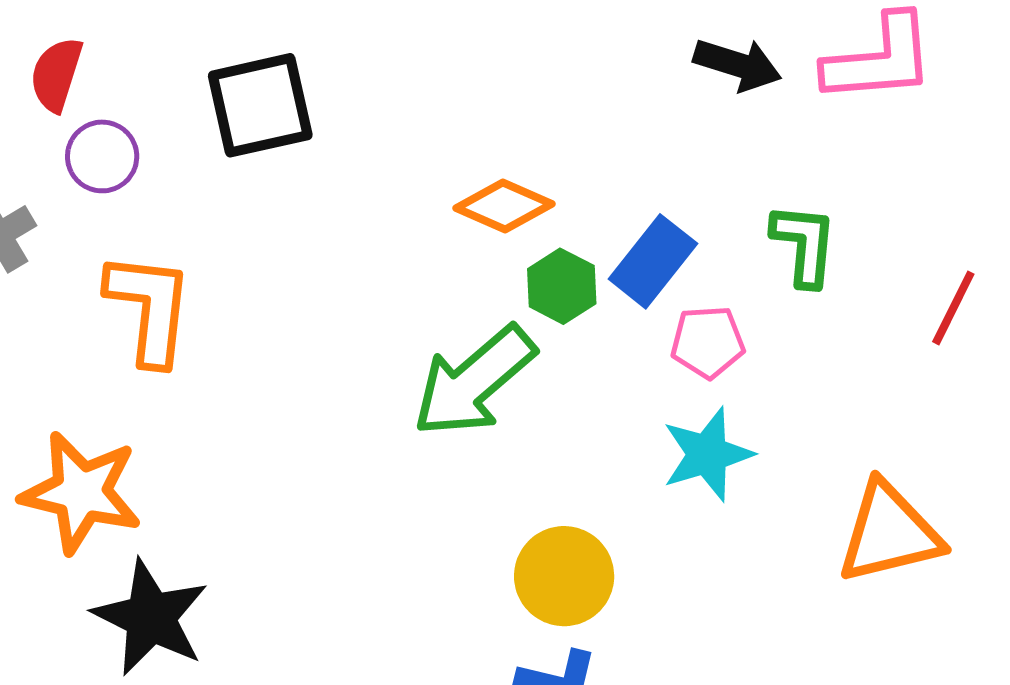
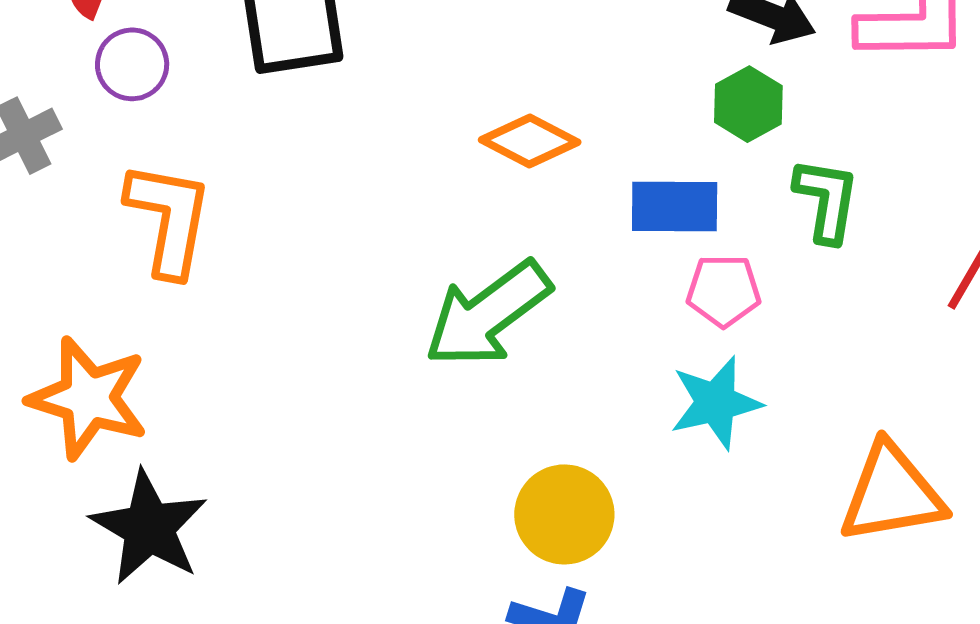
blue rectangle: (653, 261) -> (675, 206), turned 48
green hexagon: (562, 286) -> (748, 104), moved

